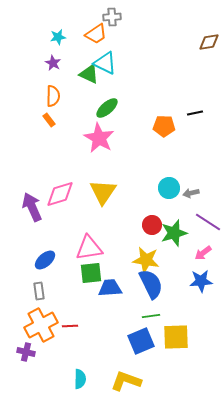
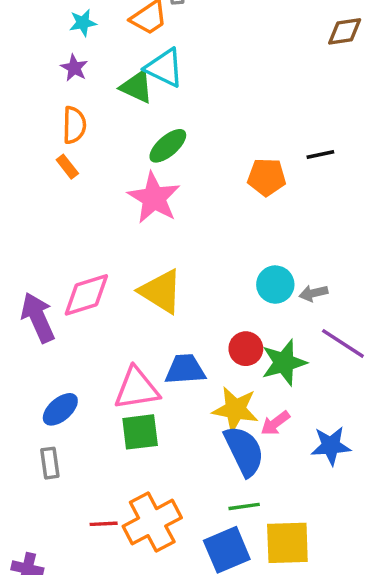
yellow triangle: (103, 192) -> (161, 291), turned -32
pink arrow: (203, 253) -> (275, 423), moved
blue trapezoid: (110, 288) -> (185, 369), moved
orange cross: (41, 325) -> (152, 522), moved

